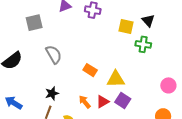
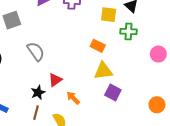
orange rectangle: (90, 70) -> (98, 46), moved
pink circle: (168, 85) -> (158, 54), moved
red triangle: (103, 102) -> (55, 80), moved

